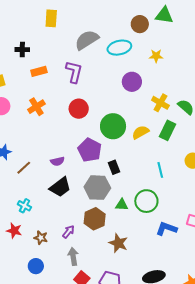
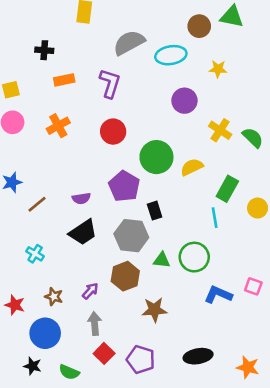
green rectangle: (167, 130) -> (227, 189), moved
red star: (14, 231) -> (15, 305), moved
brown star: (118, 243) -> (154, 310), turned -30
blue circle: (36, 266) -> (45, 333), size x1.5

